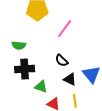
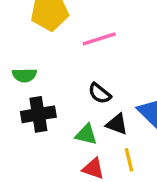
pink line: (65, 29) -> (99, 39), turned 42
green triangle: (41, 87) -> (86, 134), moved

